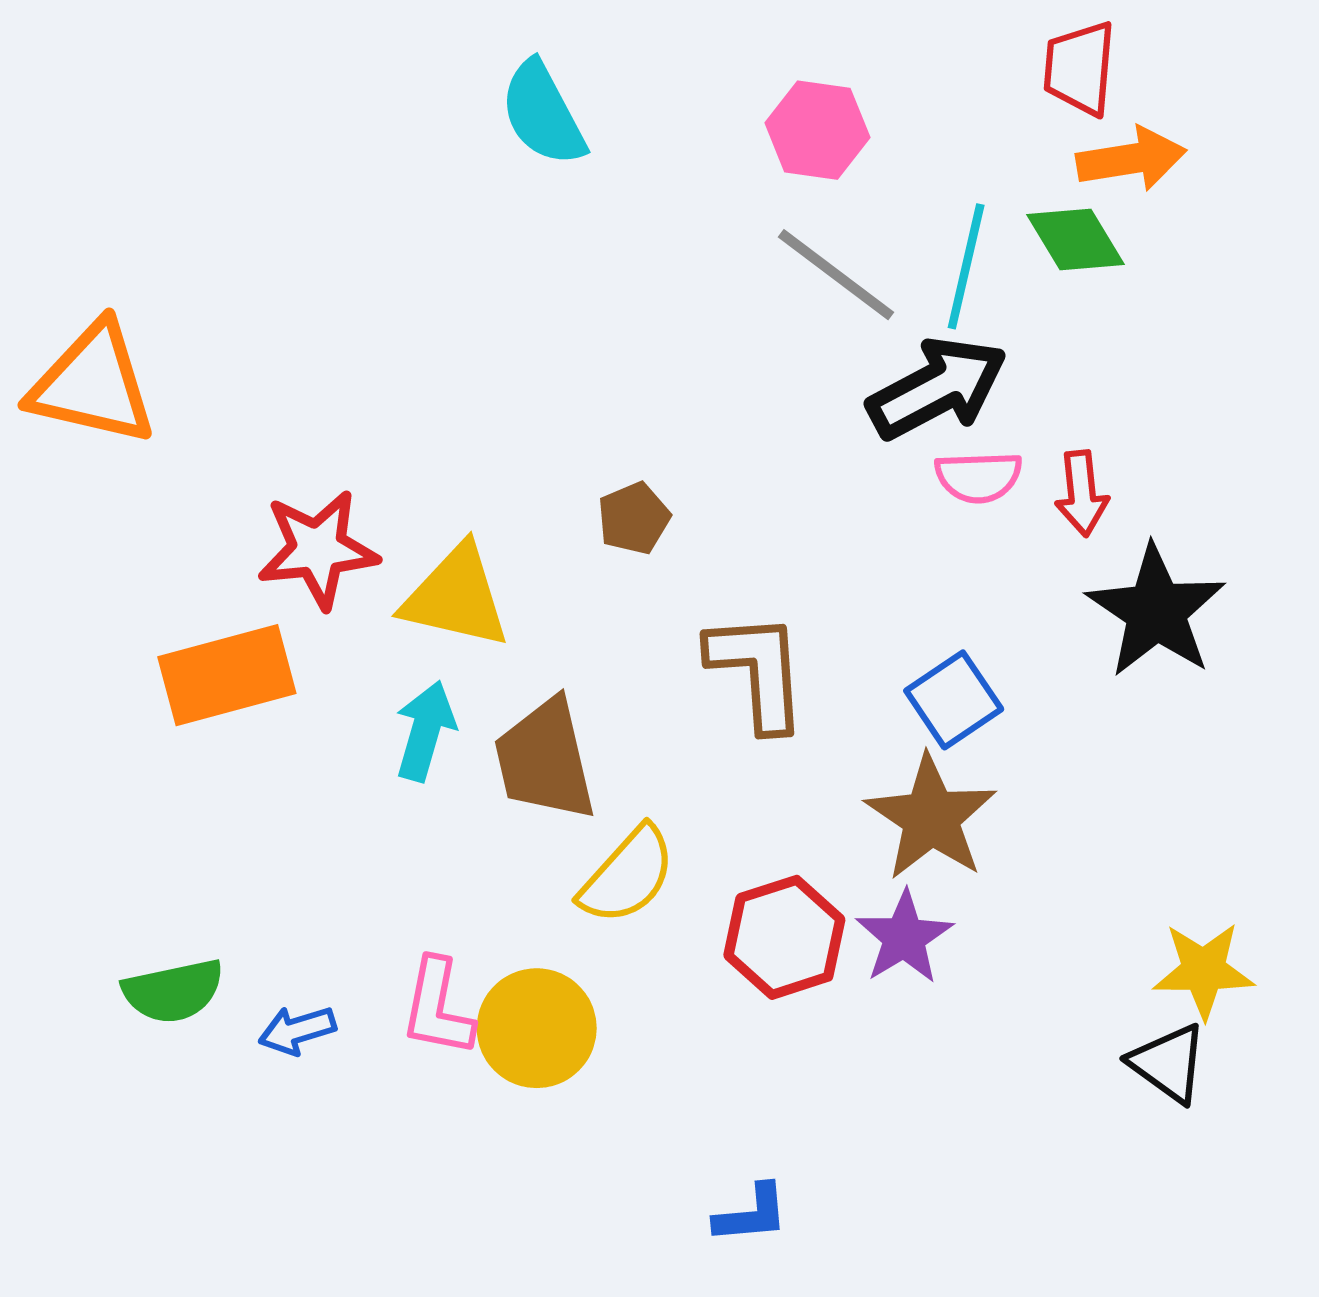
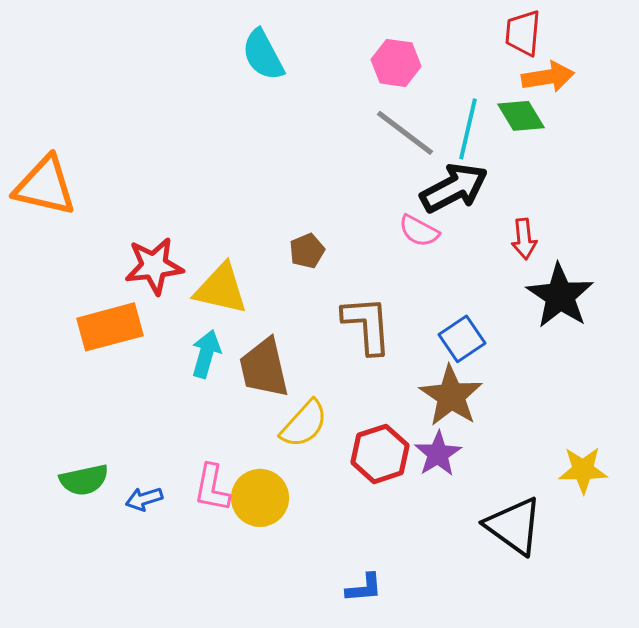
pink semicircle: (978, 477) -> (419, 231), moved, turned 30
black triangle: (1168, 1063) -> (514, 526), moved, size x1.5

